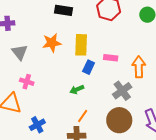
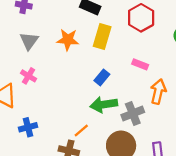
yellow rectangle: (81, 45) -> (102, 37), moved
pink rectangle: (111, 58) -> (140, 64), moved
green arrow: (77, 89) -> (104, 105), moved, size x1.6

